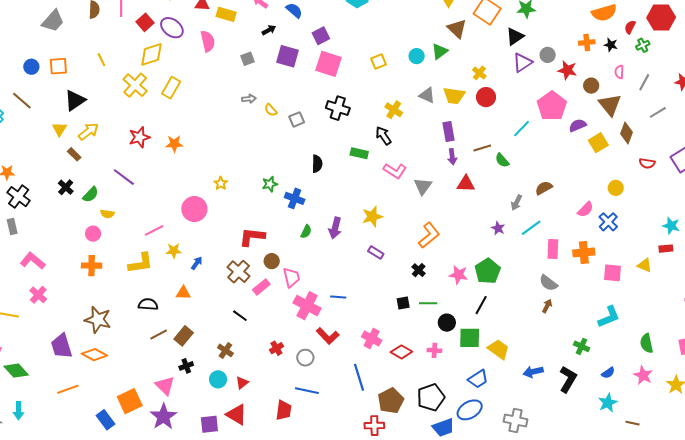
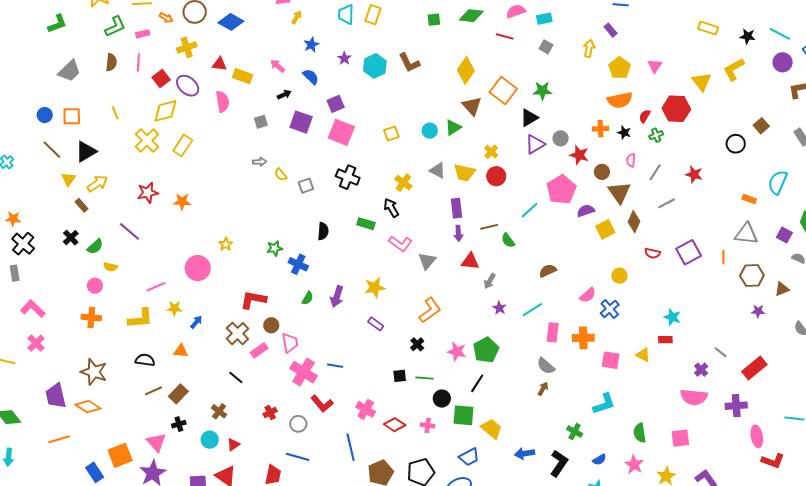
brown line: (22, 101) -> (52, 150), moved
gray arrow: (517, 203) -> (490, 281), moved

